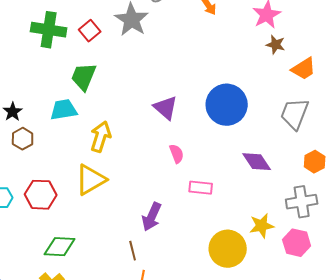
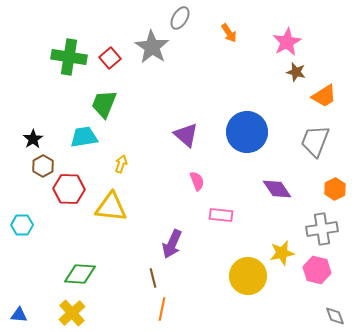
yellow arrow: (101, 137) -> (121, 164), size x0.6
yellow triangle: (91, 180) -> (111, 207), turned 36
red hexagon: (41, 195) -> (69, 189), moved

